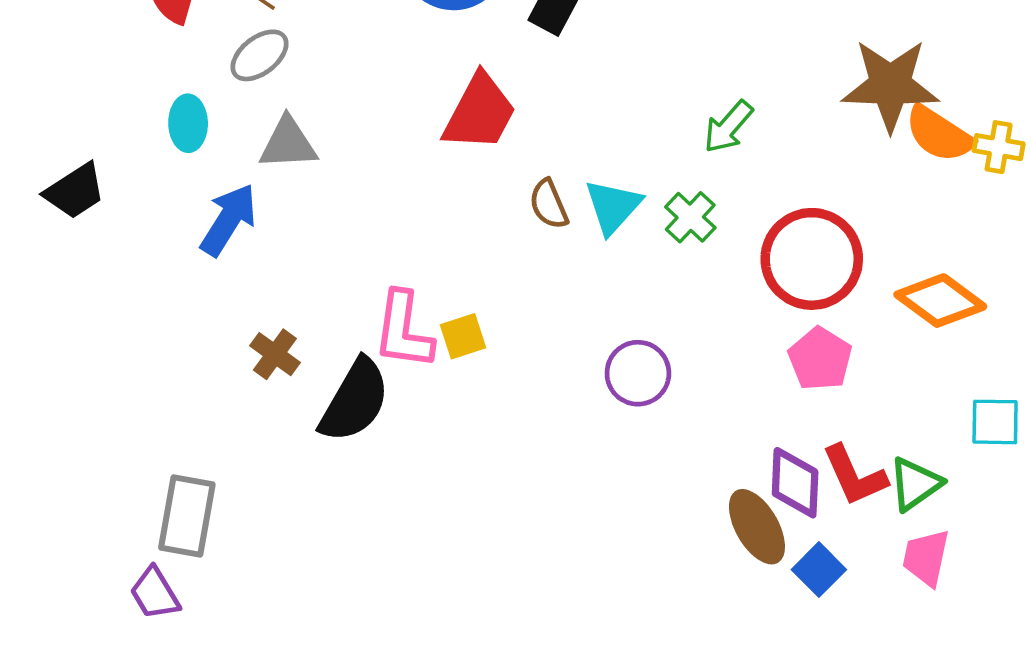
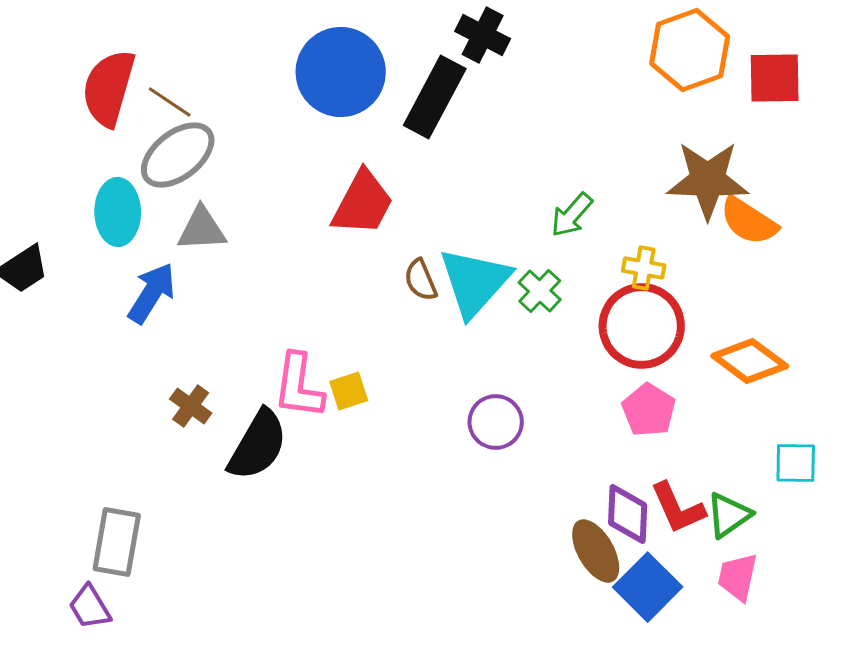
gray ellipse: (259, 55) -> (178, 155), size x1.5
cyan ellipse: (188, 123) -> (118, 212), size x1.4
yellow cross: (999, 147) -> (644, 268), moved
cyan triangle: (613, 207) -> (475, 282), size x1.5
blue square: (819, 570) -> (648, 587), size x1.5

